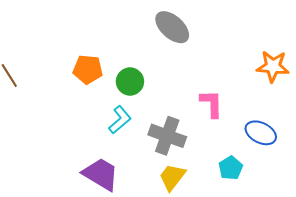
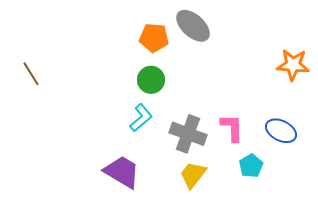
orange pentagon: (88, 69) -> (154, 38), moved
pink L-shape: (211, 104) -> (232, 128), moved

